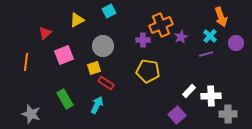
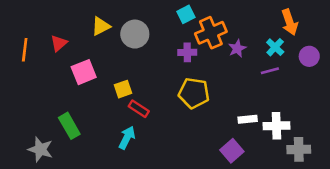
cyan square: (109, 11) -> (186, 14), moved
gray circle: (103, 46) -> (135, 34), moved
orange line: (26, 62) -> (25, 50), moved
white rectangle: (189, 91) -> (248, 119), turned 40
green rectangle: (65, 99) -> (69, 126), moved

